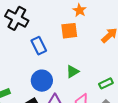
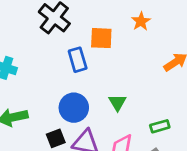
orange square: (69, 31) -> (101, 38), moved
green triangle: (73, 72) -> (117, 103), turned -40

